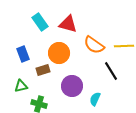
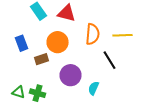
orange semicircle: (94, 45) -> (92, 34), turned -120
green triangle: (21, 86) -> (18, 92), moved, turned 32

